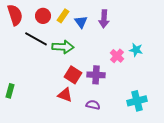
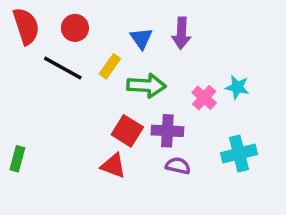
yellow rectangle: (63, 16) -> (110, 66), moved
green arrow: (63, 47) -> (146, 85), moved
cyan cross: (137, 101) -> (239, 154), moved
purple semicircle: (93, 105) -> (178, 166), moved

